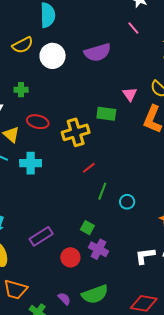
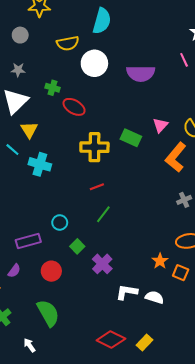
red ellipse: (38, 122) -> (74, 107), moved
cyan circle: (127, 202) -> (60, 222), moved
purple cross: (99, 249) -> (102, 264), moved
green semicircle: (95, 294) -> (48, 313), moved, turned -116
purple semicircle: (64, 299) -> (14, 271), moved, turned 64

